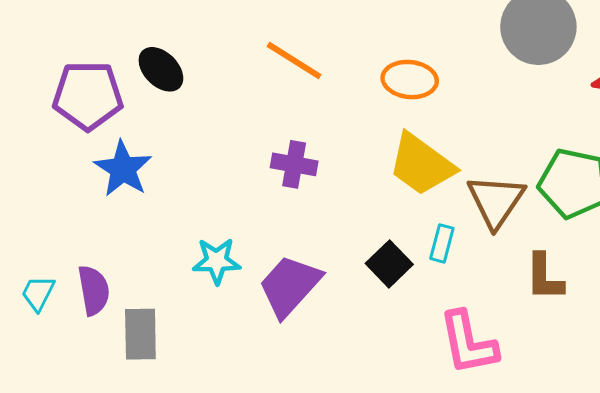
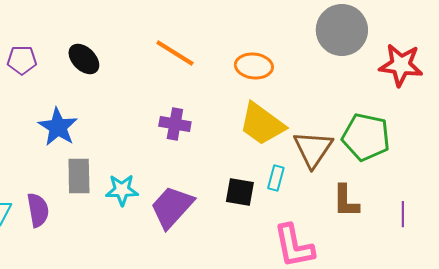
purple pentagon: (88, 96) -> (22, 60), moved, size x0.6
black square: (389, 264) -> (240, 192), turned -36
gray rectangle: (140, 334) -> (79, 176), moved

